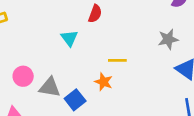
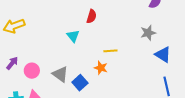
pink circle: (23, 76) -> (32, 71), moved
gray triangle: (50, 87) -> (60, 74), turned 30

